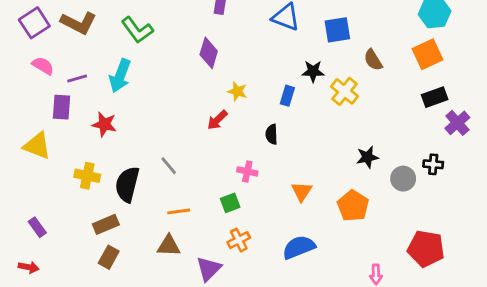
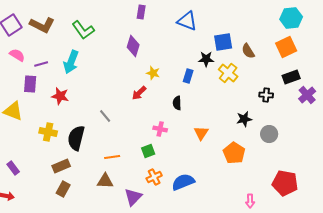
blue square: (337, 30) -> (223, 42), moved
black cross: (433, 164) -> (266, 95), moved
gray line: (169, 166) -> (105, 116), moved
orange triangle: (302, 191) -> (201, 133), moved
blue semicircle: (299, 247) -> (183, 182), moved

